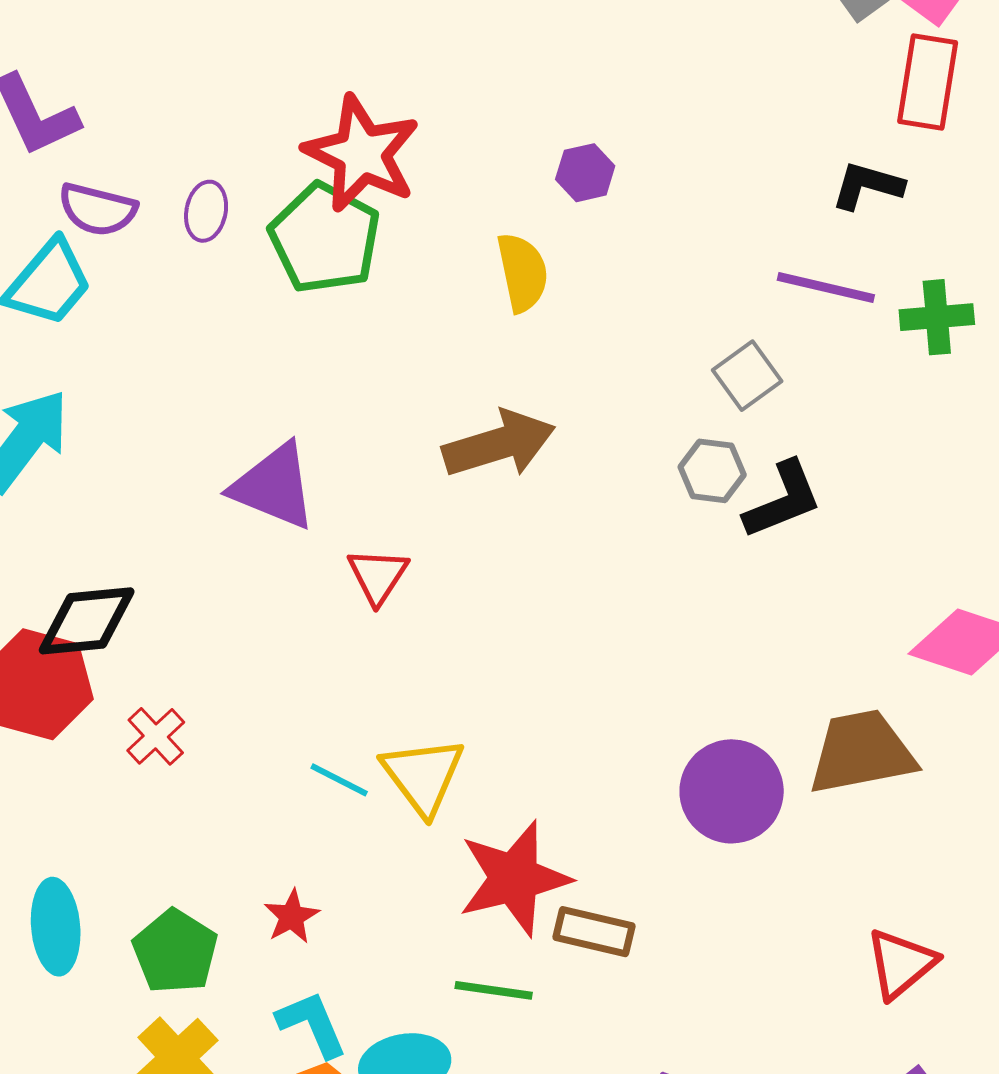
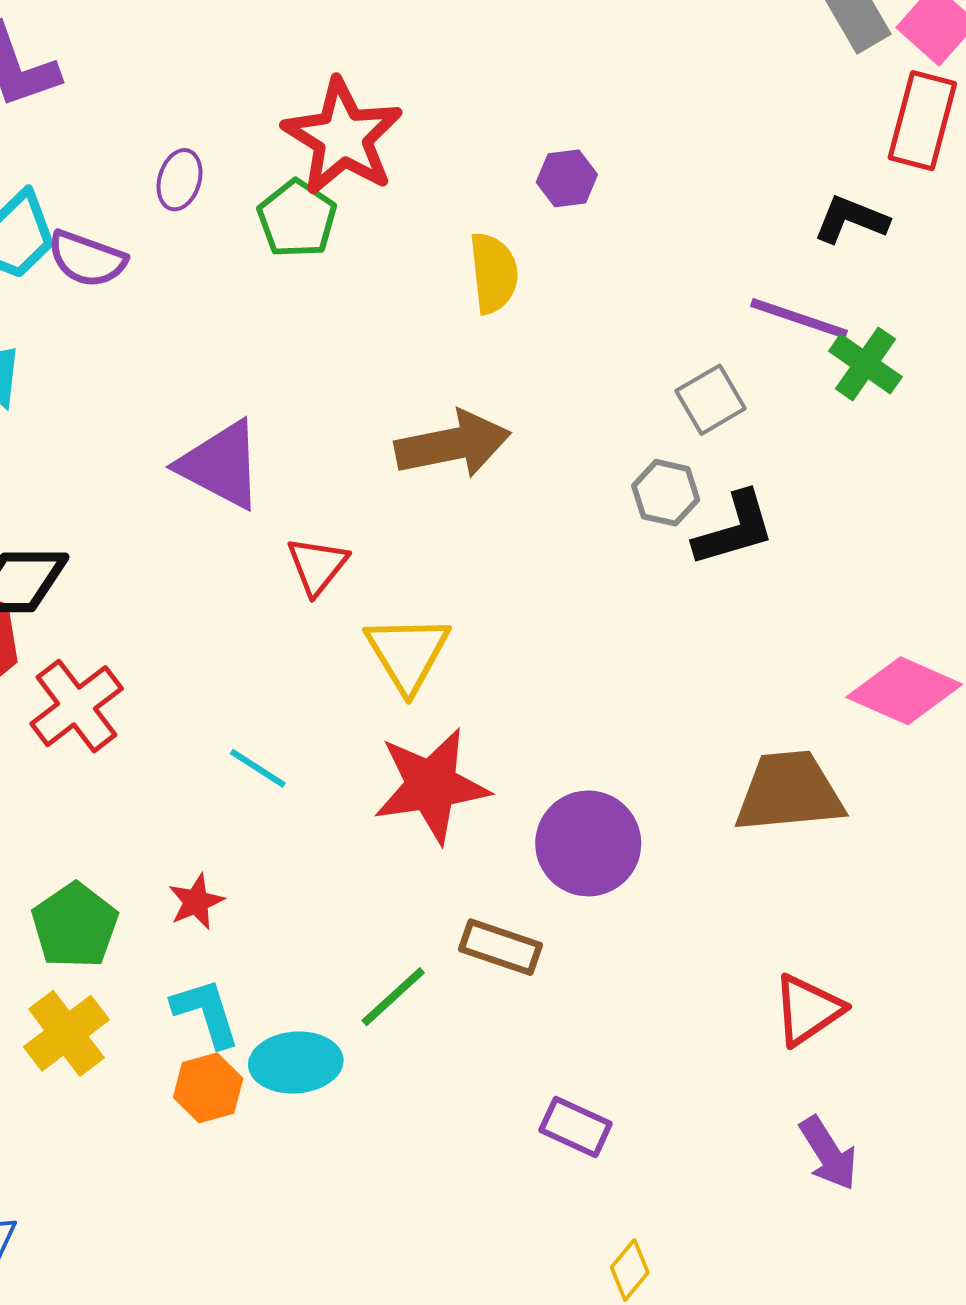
purple semicircle: (98, 209) -> (87, 259), moved
green pentagon: (325, 238) -> (297, 219), size x0.7
green cross: (937, 317) -> (865, 364), moved, turned 34
red cross: (156, 736) -> (77, 706), size x1.5
yellow triangle: (423, 776) -> (408, 653), moved
purple circle: (732, 791) -> (588, 843), moved
red star: (514, 878) -> (431, 786), moved
green line: (494, 990) -> (393, 997), turned -56

